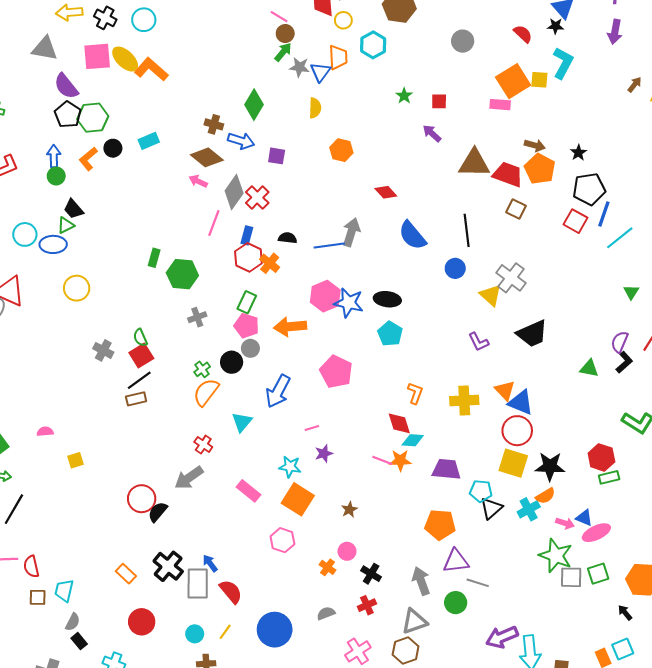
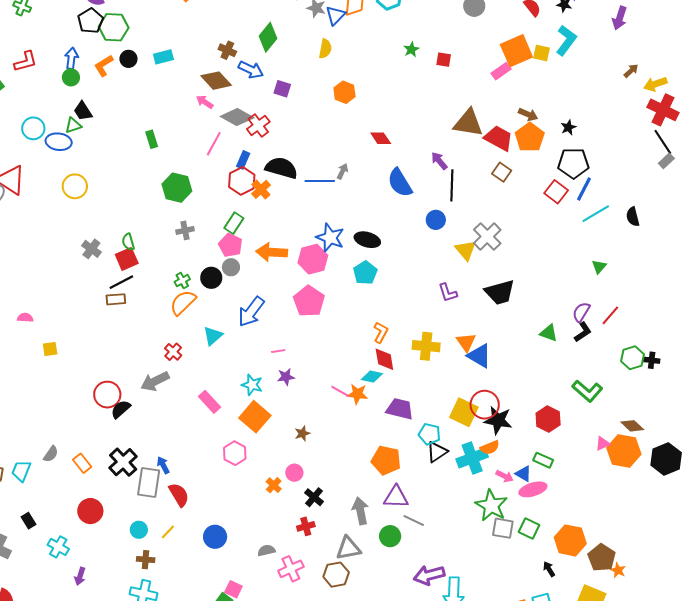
pink rectangle: (500, 105) -> (501, 71), turned -48
purple arrow: (432, 133) -> (439, 161), moved
gray diamond: (234, 192) -> (237, 117), turned 76
gray arrow: (351, 232) -> (343, 171), size x0.6
black semicircle: (288, 238) -> (281, 168), size x1.8
green rectangle: (154, 258) -> (152, 139), moved, turned -42
pink hexagon: (325, 296) -> (313, 259), moved
red diamond: (399, 423) -> (384, 359), moved
red circle: (517, 431) -> (485, 405), moved
green rectangle: (609, 477) -> (543, 460), moved, turned 30
cyan cross: (529, 509) -> (472, 458), size x1.4
green square: (598, 574) -> (529, 529), turned 35
gray semicircle: (326, 613) -> (266, 550), moved
gray semicircle: (73, 622) -> (51, 454), moved
blue circle: (275, 630) -> (215, 537), size x0.7

